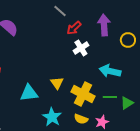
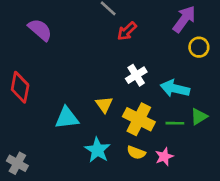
purple arrow: (104, 25) -> (184, 19), moved, turned 40
white cross: (81, 48) -> (136, 75), moved
green triangle: (127, 103) -> (199, 117), moved

